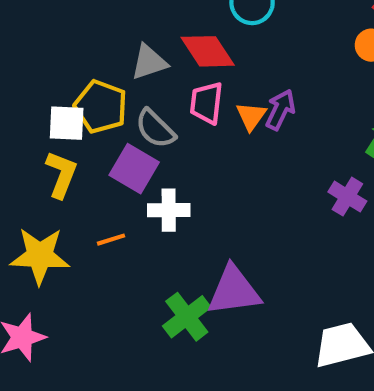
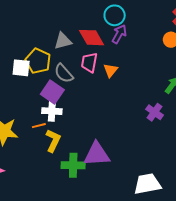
purple arrow: (280, 110) -> (119, 34), moved
yellow L-shape: (61, 174) -> (53, 141), moved
white cross: (169, 210) -> (52, 111), moved
green cross: (187, 317) -> (73, 165), turned 35

